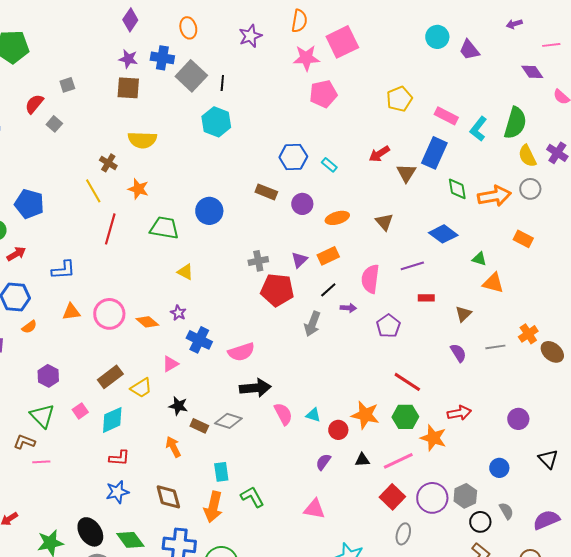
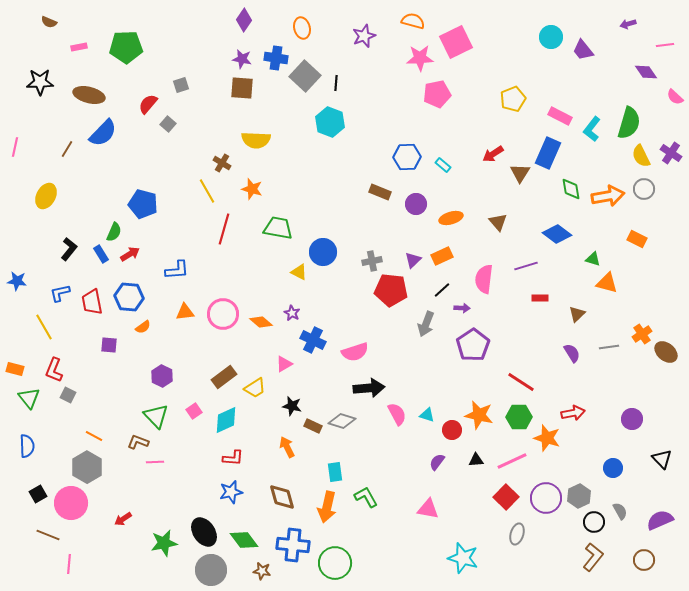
orange semicircle: (299, 21) -> (413, 21), turned -85
blue circle: (209, 211) -> (323, 252), moved
purple pentagon: (388, 326) -> (473, 345), moved, size x1.4

